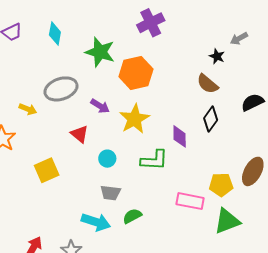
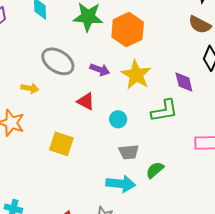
gray ellipse: (61, 89) -> (58, 61), turned 64
yellow square: (47, 170) -> (61, 144), turned -35

